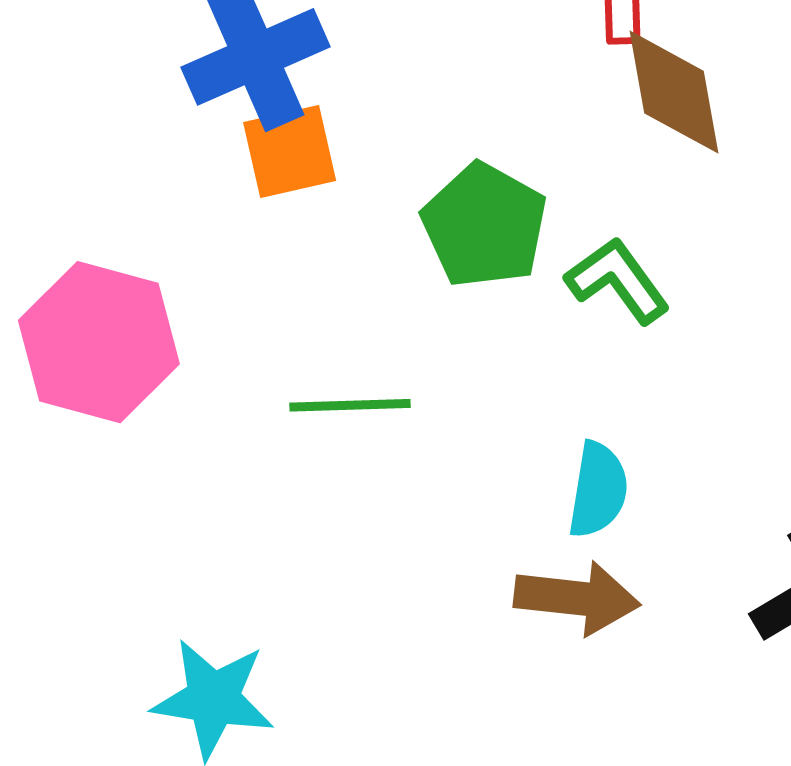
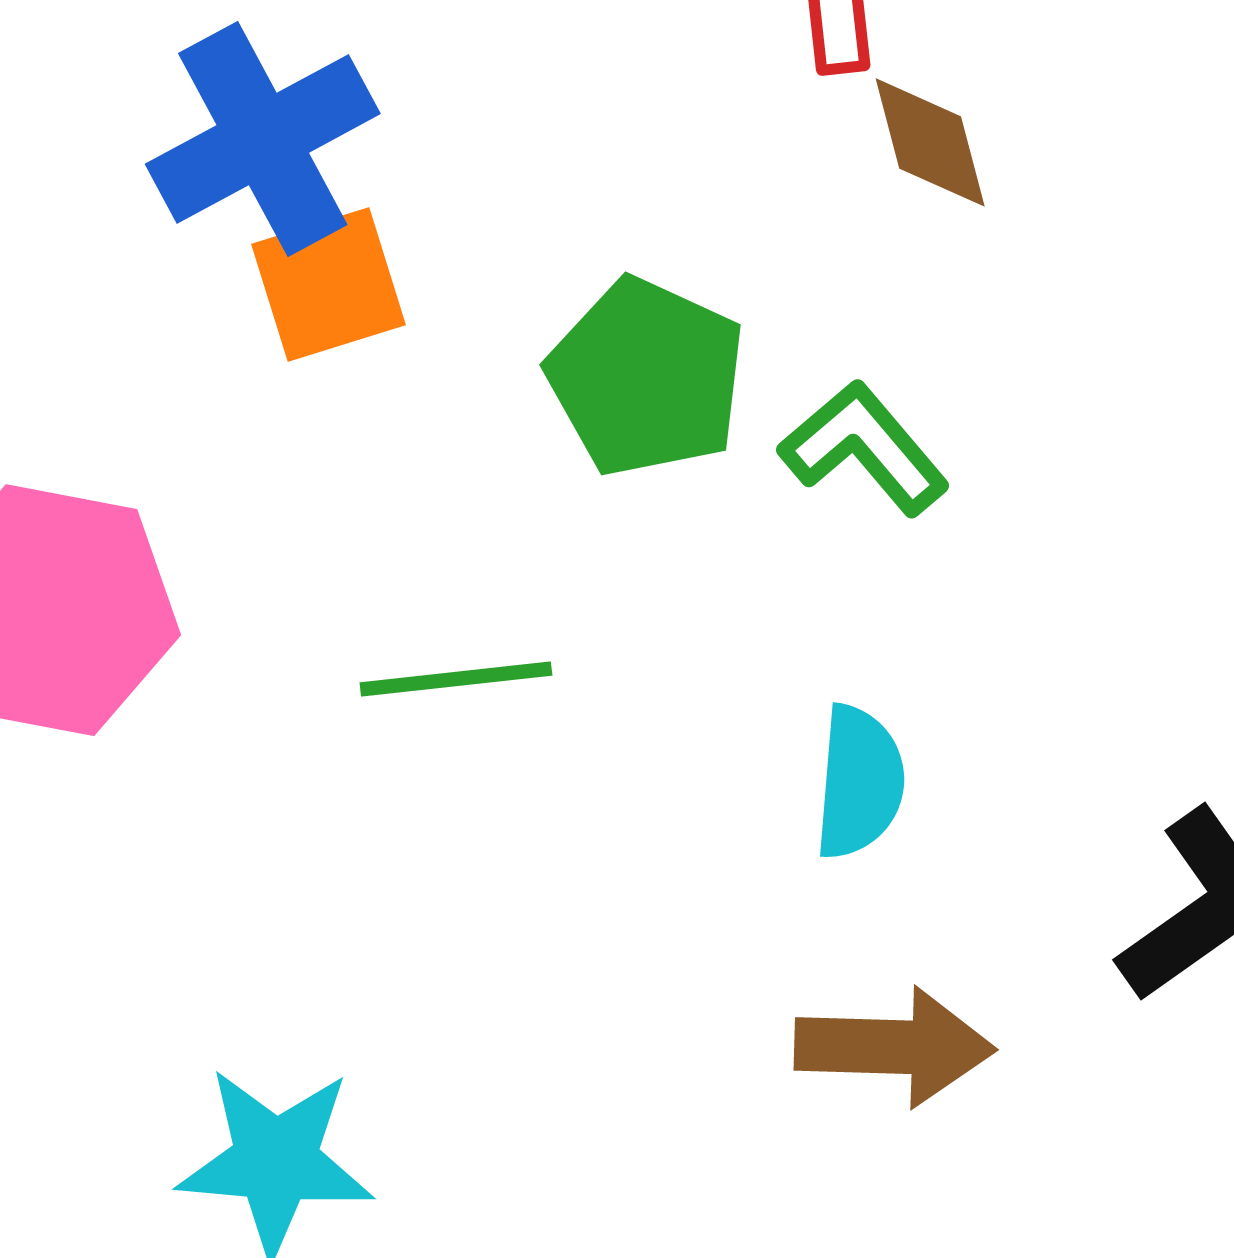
brown diamond: (674, 92) -> (930, 142), size x0.7
brown arrow: (577, 598) -> (895, 1047), moved

